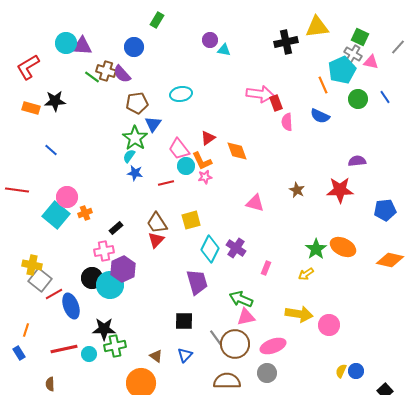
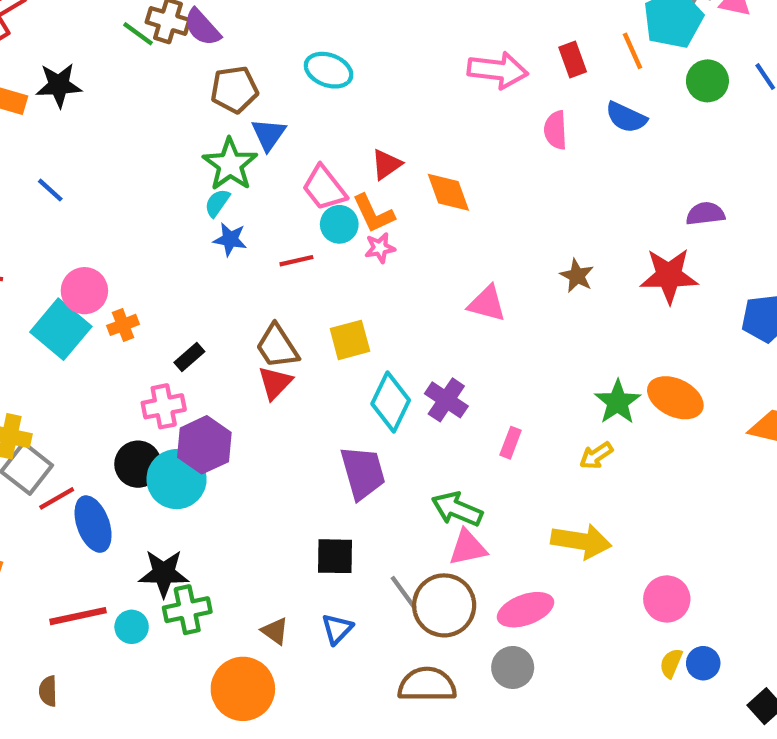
cyan ellipse: (181, 94) -> (329, 70), turned 30
red rectangle: (276, 103) -> (573, 59), moved
pink circle: (329, 325) -> (667, 599), moved

